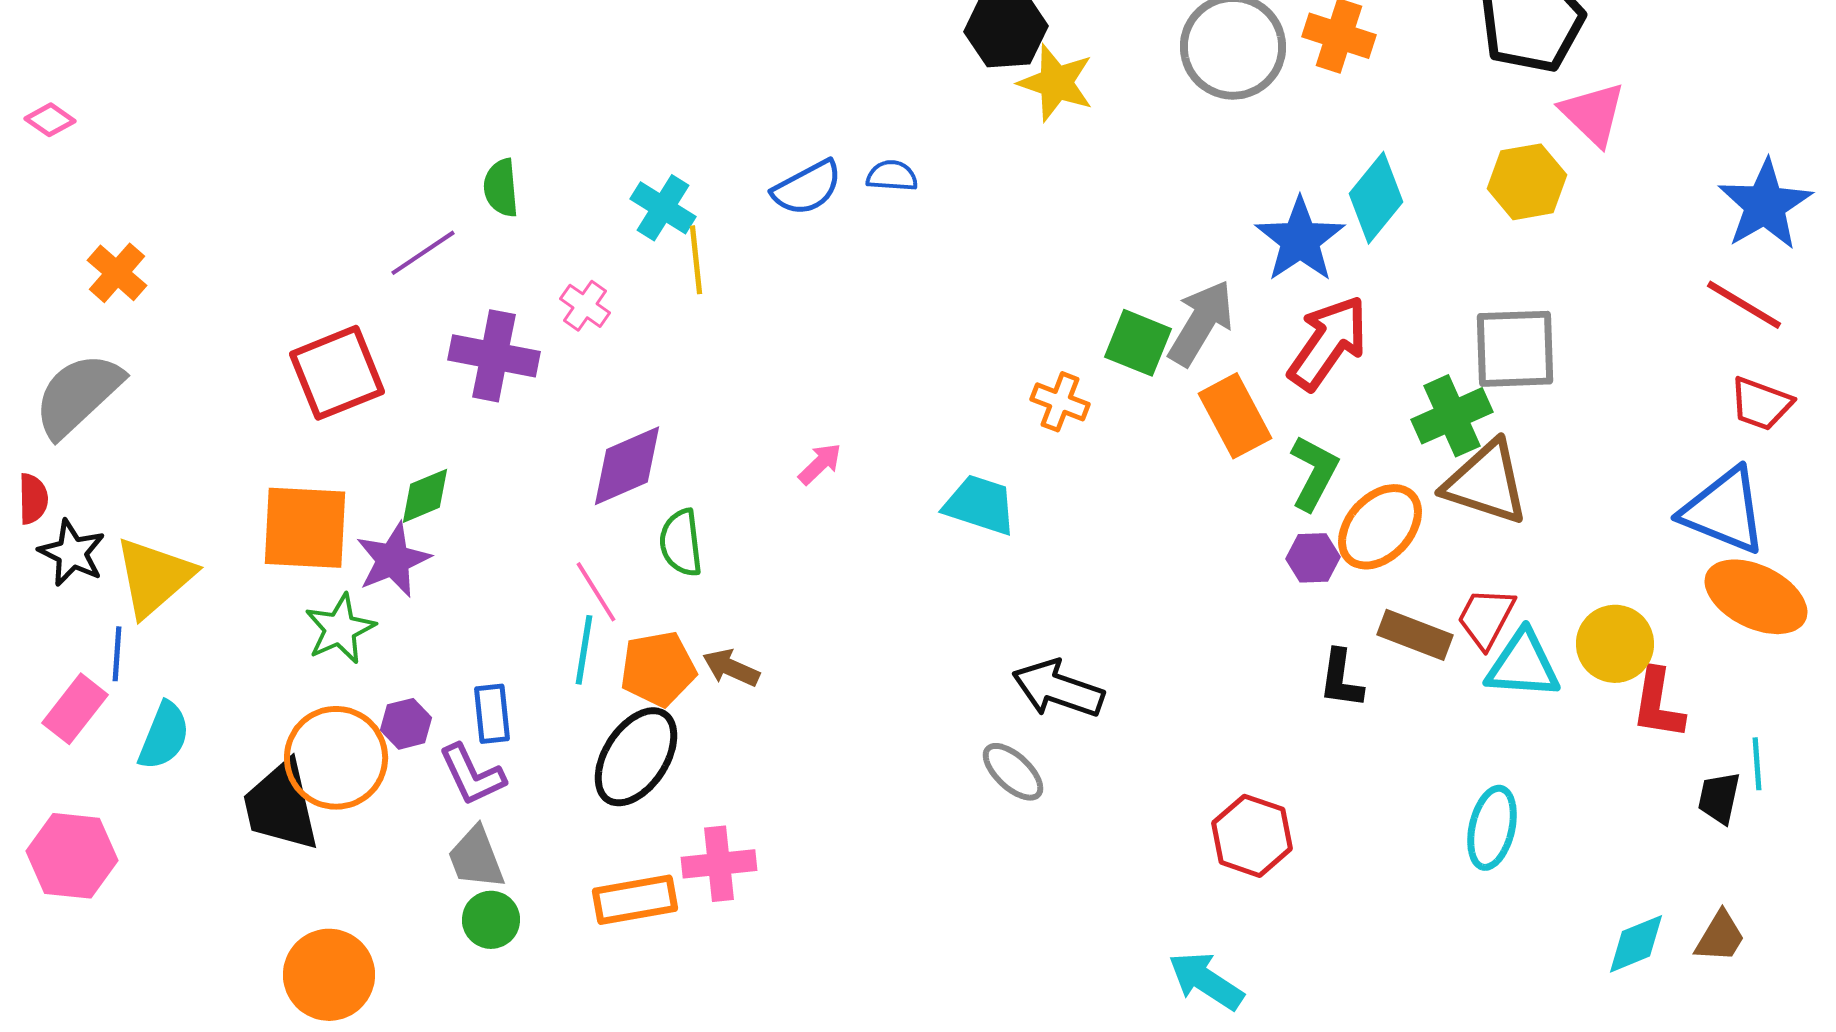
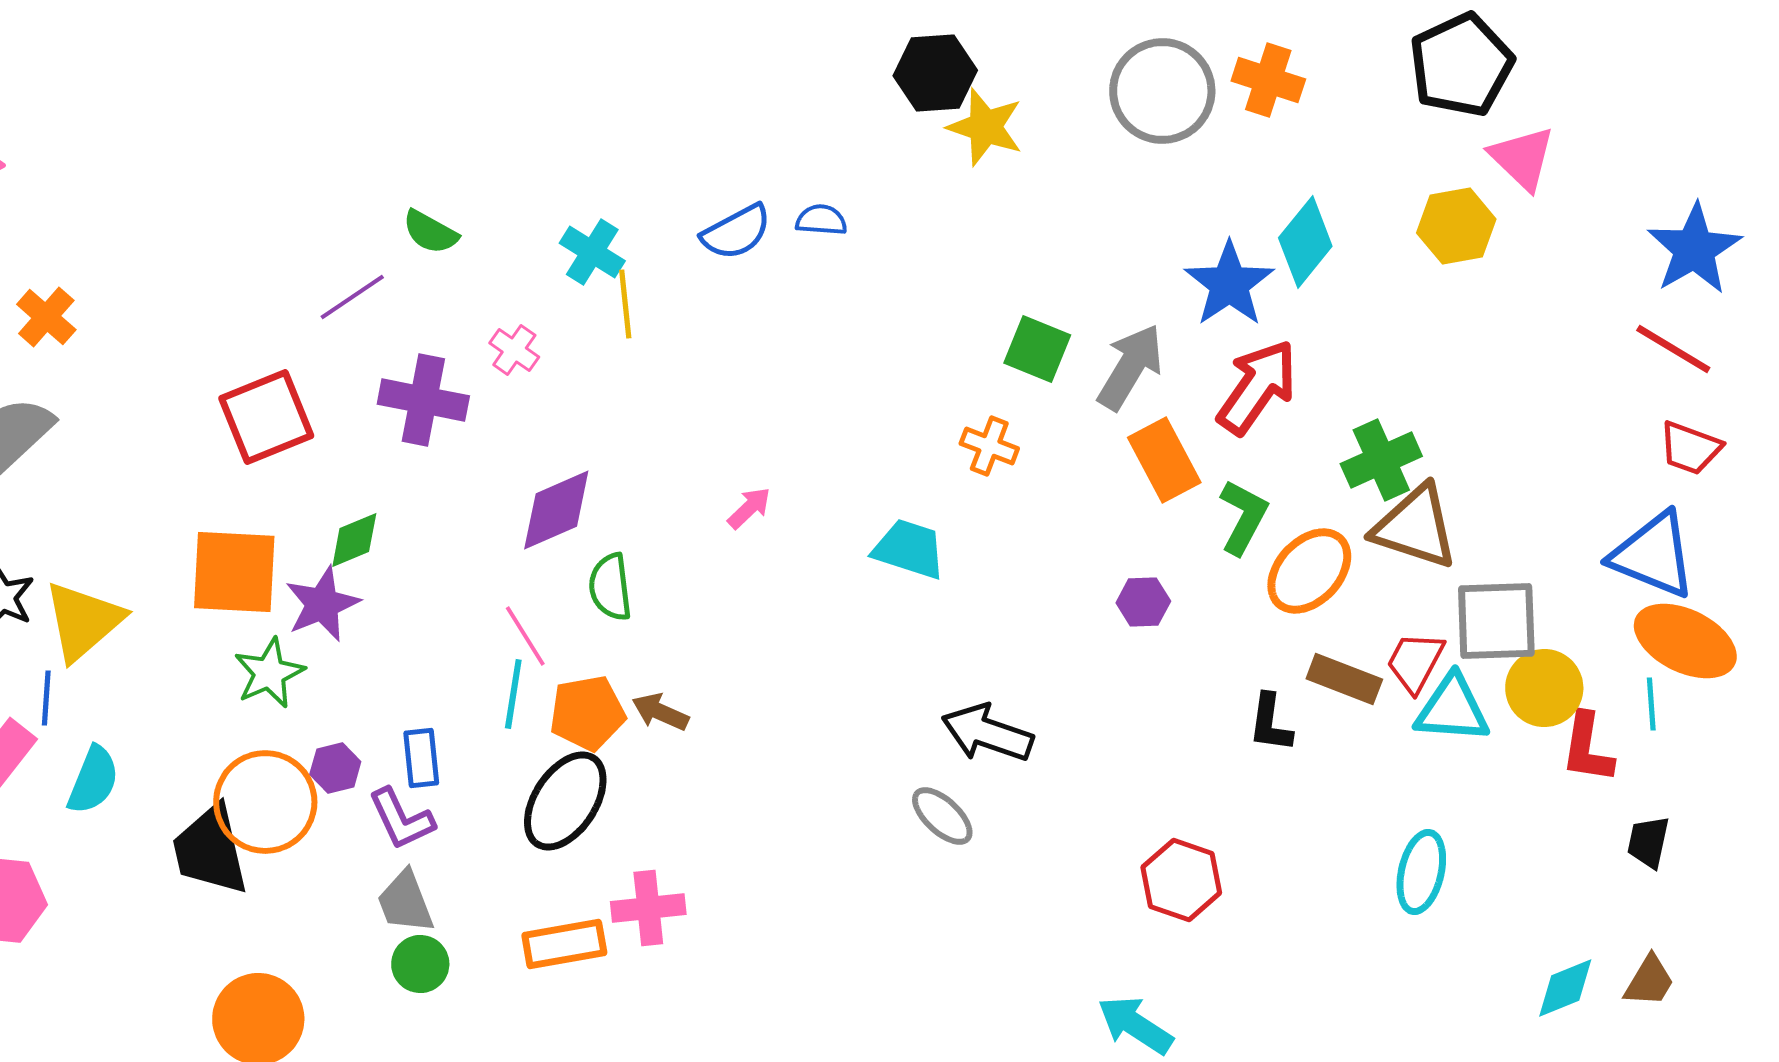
green semicircle: (501, 188) -> (430, 232), turned -56
green square: (1138, 343) -> (1037, 349), moved
gray square: (1515, 349) -> (1496, 621), moved
purple hexagon: (1313, 558) -> (1143, 602), moved
cyan line: (1757, 764) -> (1651, 704), moved

